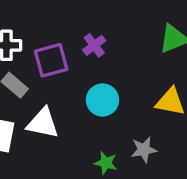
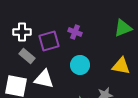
purple cross: (94, 45) -> (75, 32), turned -32

